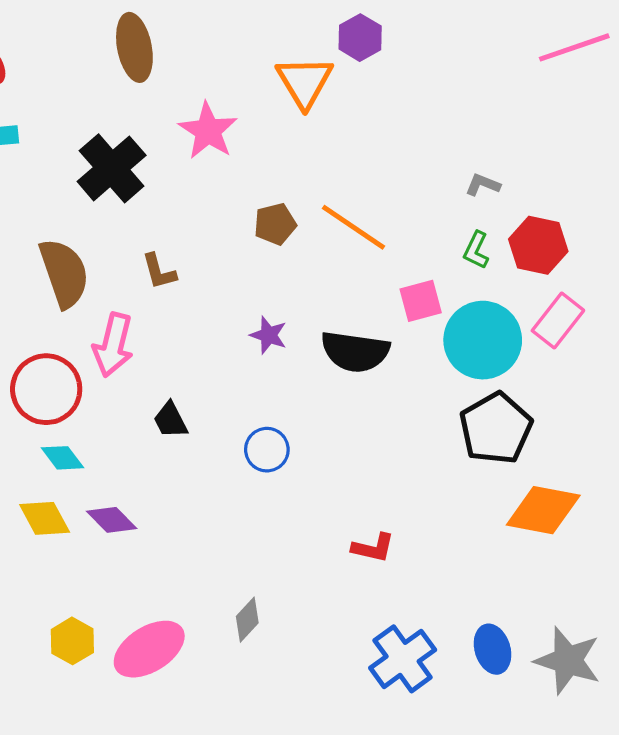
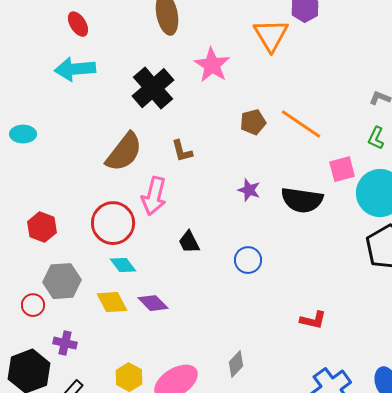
brown semicircle: (64, 273) -> (124, 152), turned 57

